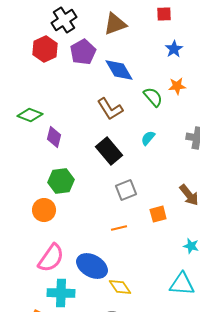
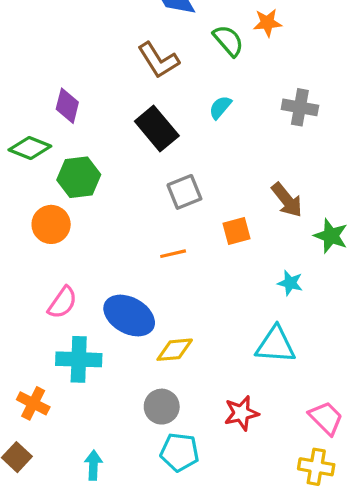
green diamond: (30, 115) -> (30, 148), moved
pink semicircle: (51, 258) -> (62, 303), size x0.7
yellow diamond: (120, 287) -> (175, 350), turned -60

